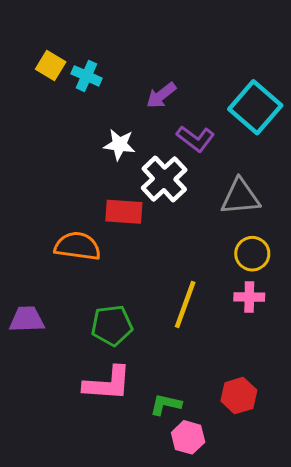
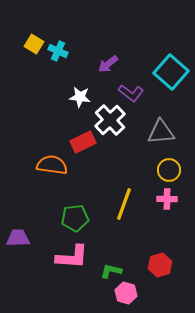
red rectangle: (124, 212) -> (83, 142), turned -30
purple trapezoid: (27, 319) -> (18, 238), moved

